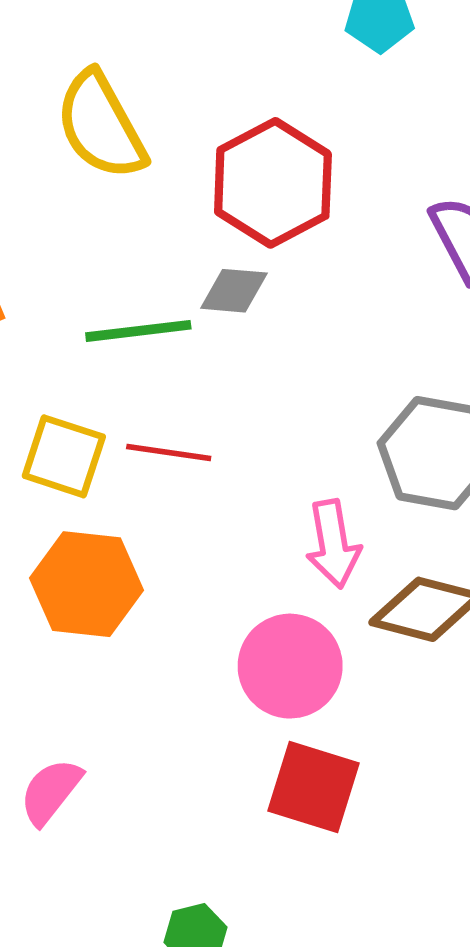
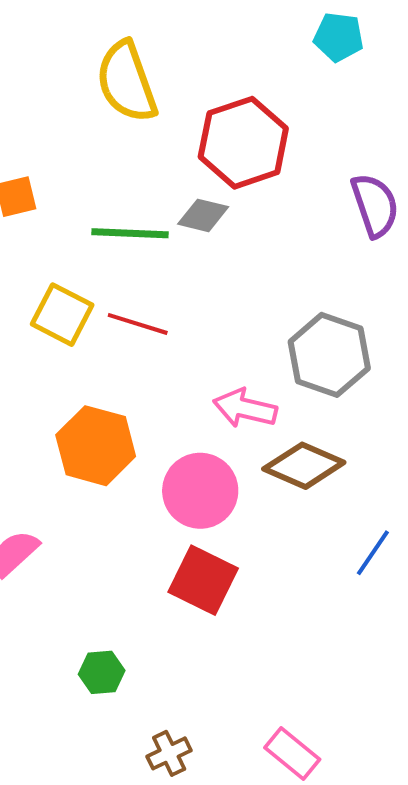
pink arrow: (333, 544) -> (245, 408), turned 104
orange hexagon: (86, 584) -> (96, 446), moved

